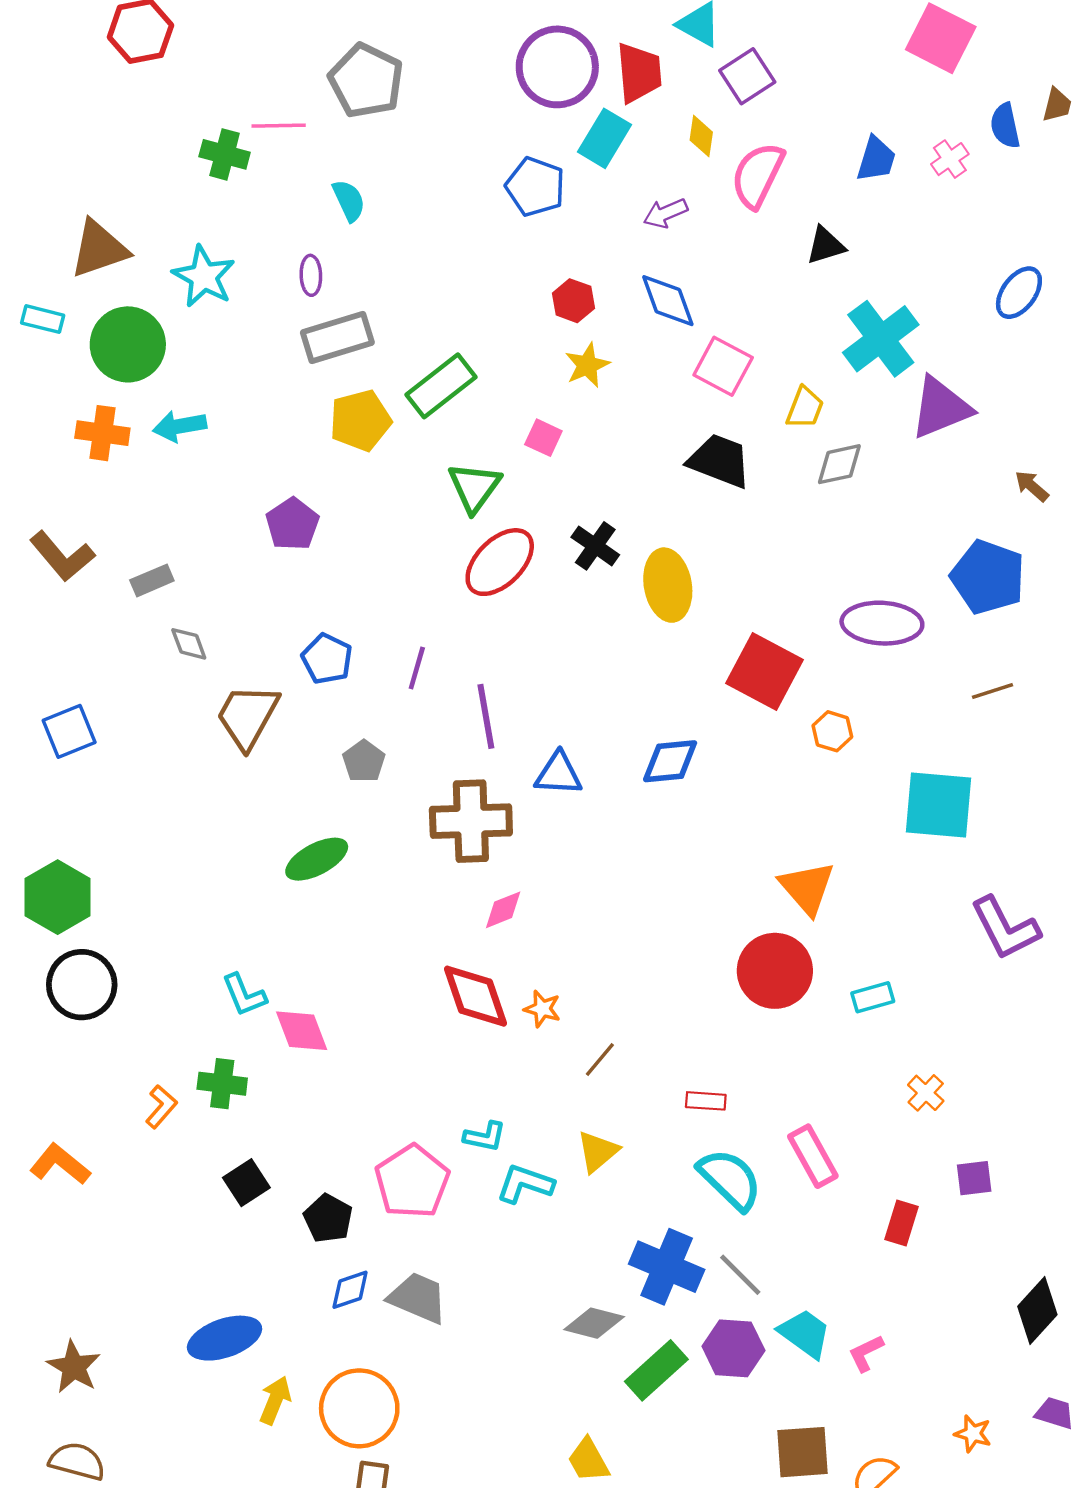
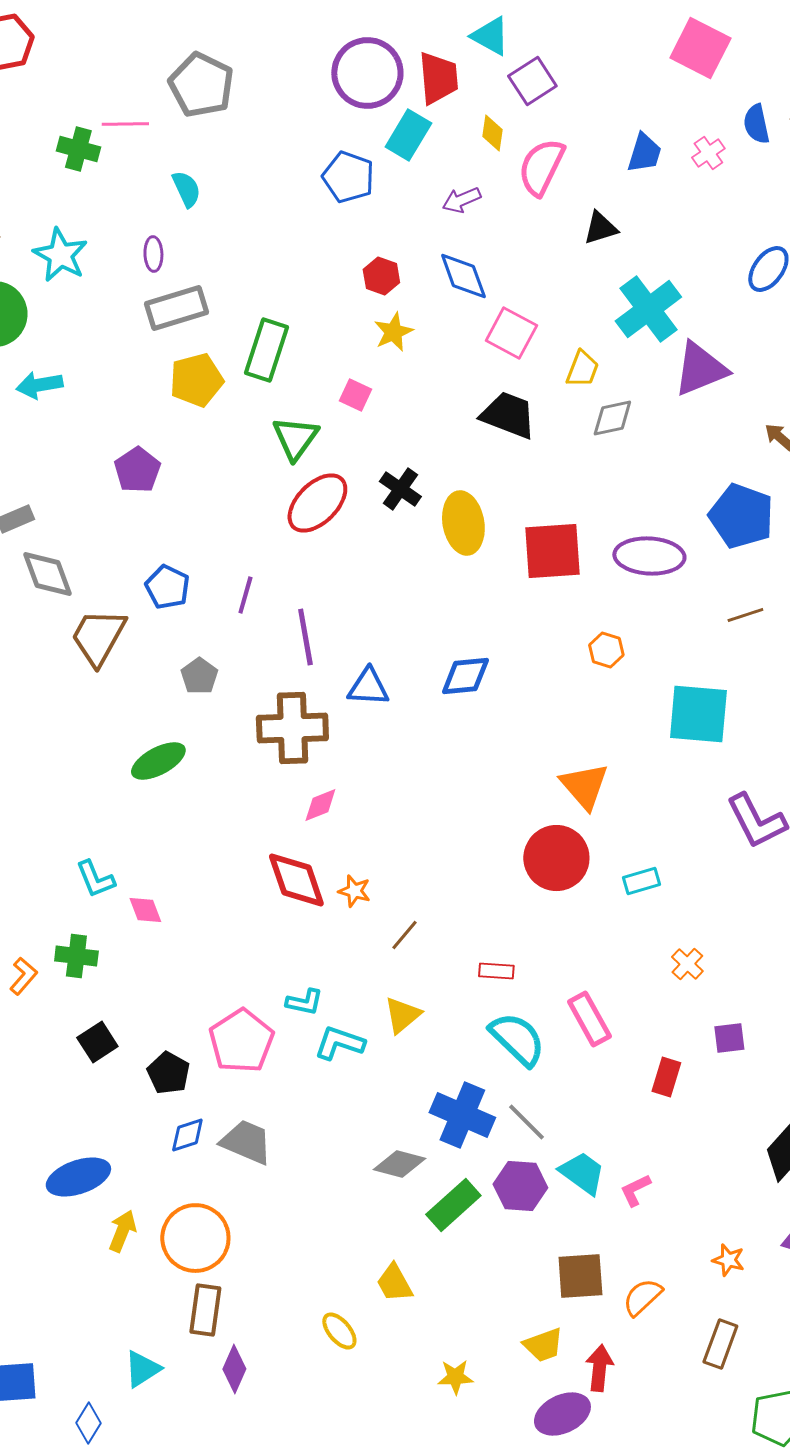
green rectangle: (441, 386) -> (266, 350), turned -34
gray diamond: (189, 644) -> (47, 574), size x1.6
red square: (765, 671) -> (552, 551), moved, turned -32
pink diamond: (302, 1031) -> (145, 910), size x0.7

